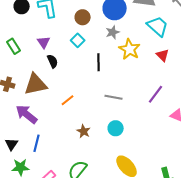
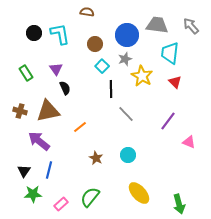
cyan trapezoid: (158, 26) -> (170, 53), turned -125
cyan square: (78, 40) -> (102, 66), moved
gray line: (114, 97) -> (126, 114), moved, turned 36

